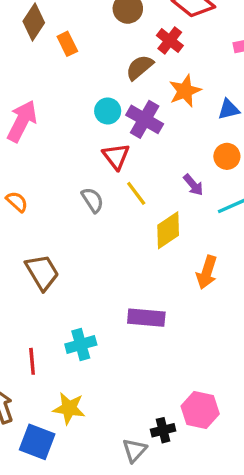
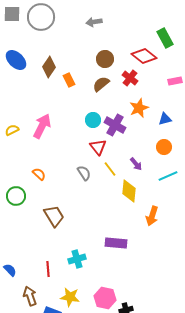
brown semicircle: (140, 67) -> (101, 84), moved
purple arrow: (193, 185) -> (136, 164), moved
yellow diamond: (168, 230) -> (129, 191), turned -50
pink hexagon: (200, 410) -> (105, 298), moved

